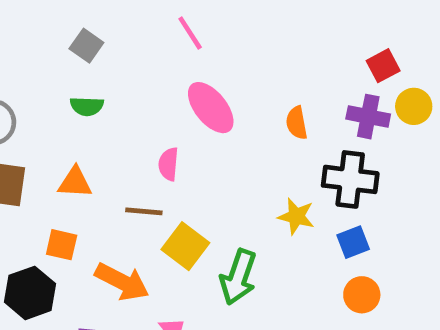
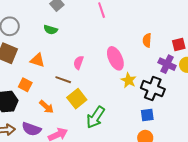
pink ellipse: (211, 108) -> (115, 58), moved
orange semicircle: (297, 123) -> (147, 40), moved
yellow star: (296, 216) -> (129, 80), moved
orange arrow: (122, 282) -> (46, 107), size x0.7

